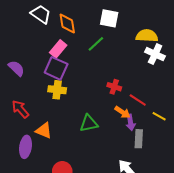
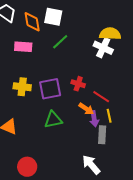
white square: (109, 18) -> (53, 17), moved
pink rectangle: (58, 49) -> (23, 47), turned 54
white cross: (155, 54) -> (103, 48), moved
purple square: (56, 68) -> (50, 89), moved, turned -35
yellow line: (159, 116) -> (109, 116), moved, turned 48

